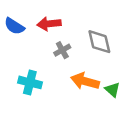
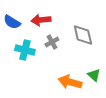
orange arrow: (85, 81) -> (70, 82), moved
cyan cross: (30, 82) -> (25, 50), moved

